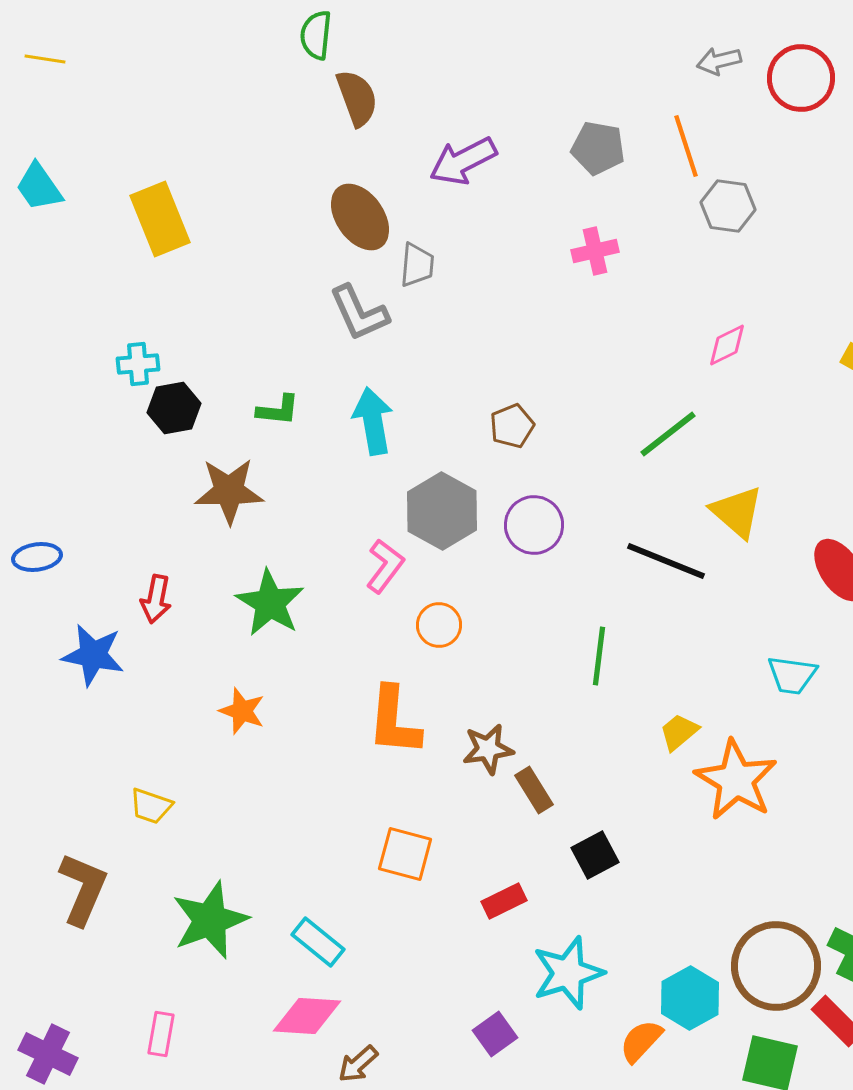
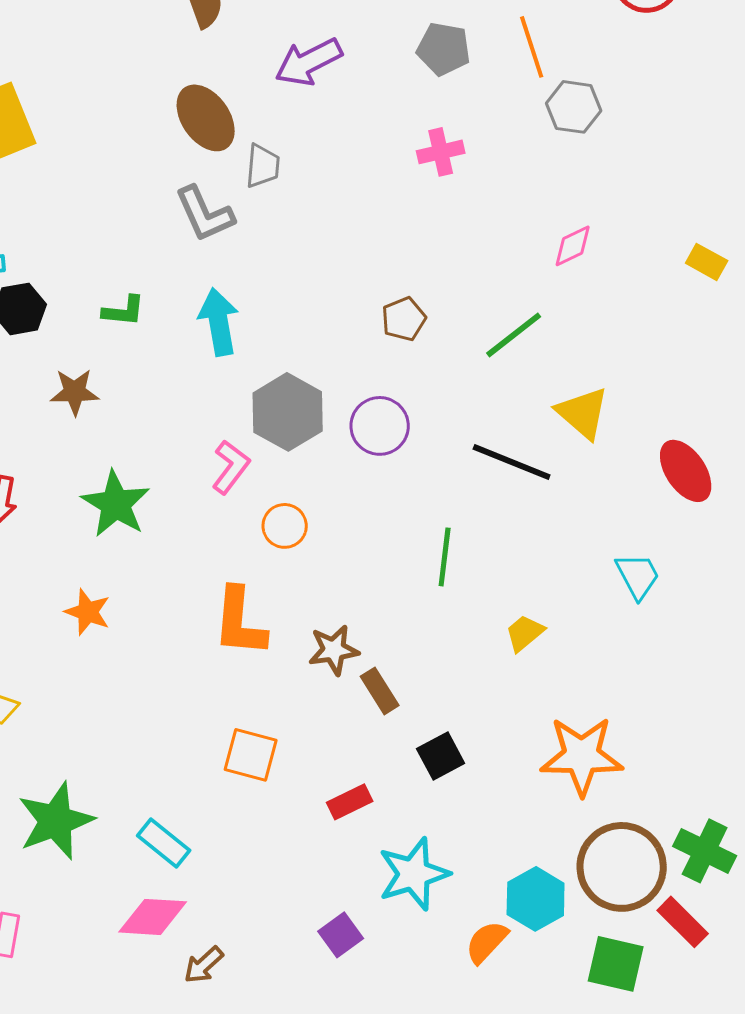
brown pentagon: (512, 426) -> (404, 319), moved
brown star: (229, 491) -> (75, 392), size x0.7
cyan trapezoid: (792, 675) -> (638, 576), turned -126
orange star: (736, 780) -> (582, 756), moved, turned -30

